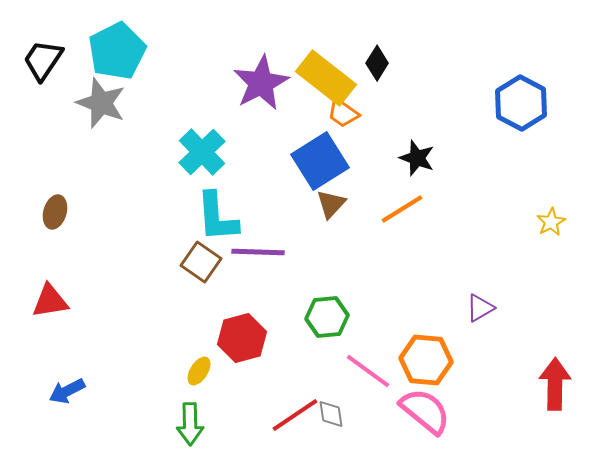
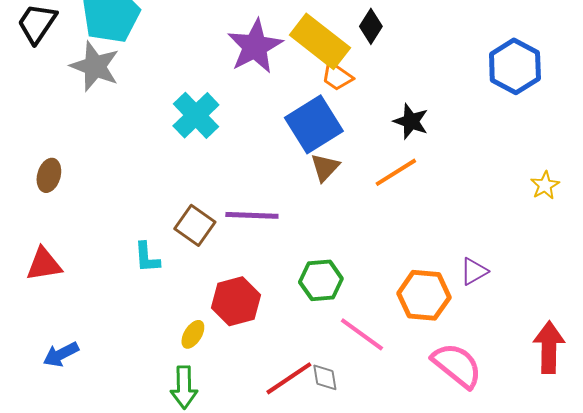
cyan L-shape: (217, 217) -> (147, 257), moved, size x0.6
orange hexagon: (426, 360) -> (424, 295), moved
pink semicircle: (425, 411) -> (457, 365), moved

